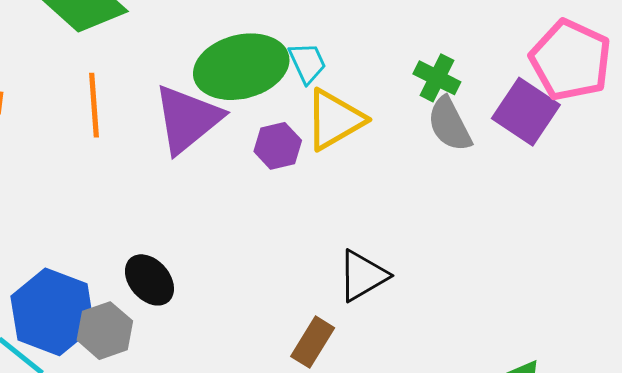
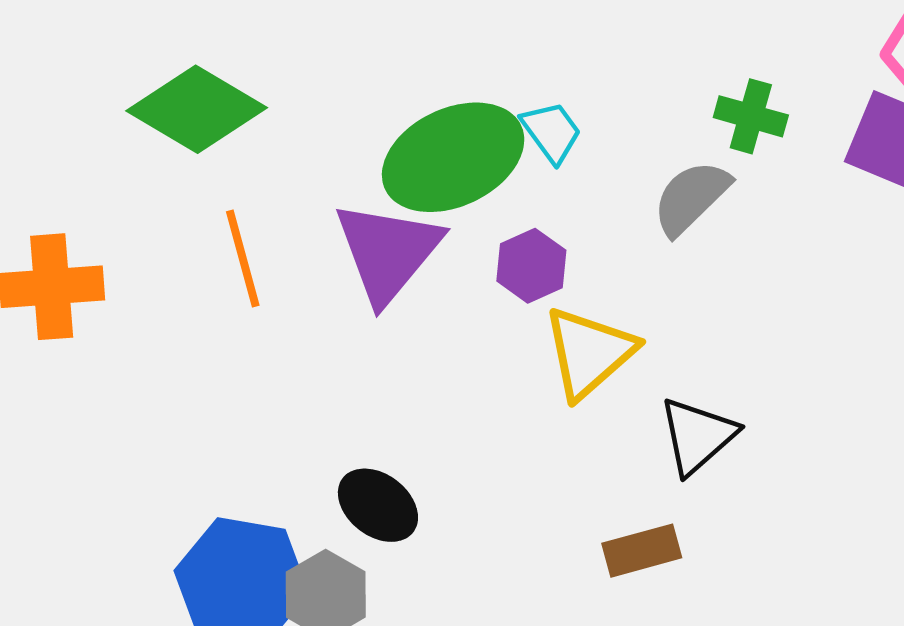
yellow triangle: (335, 120) -> (589, 353), moved
gray semicircle: (449, 124) -> (691, 198), moved, turned 84
brown rectangle: (313, 342) -> (642, 551), turned 54

